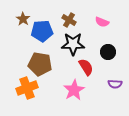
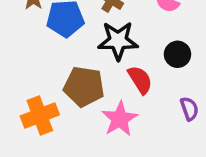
brown pentagon: (40, 64) -> (84, 87), moved
purple semicircle: (115, 84) -> (189, 109), turned -112

